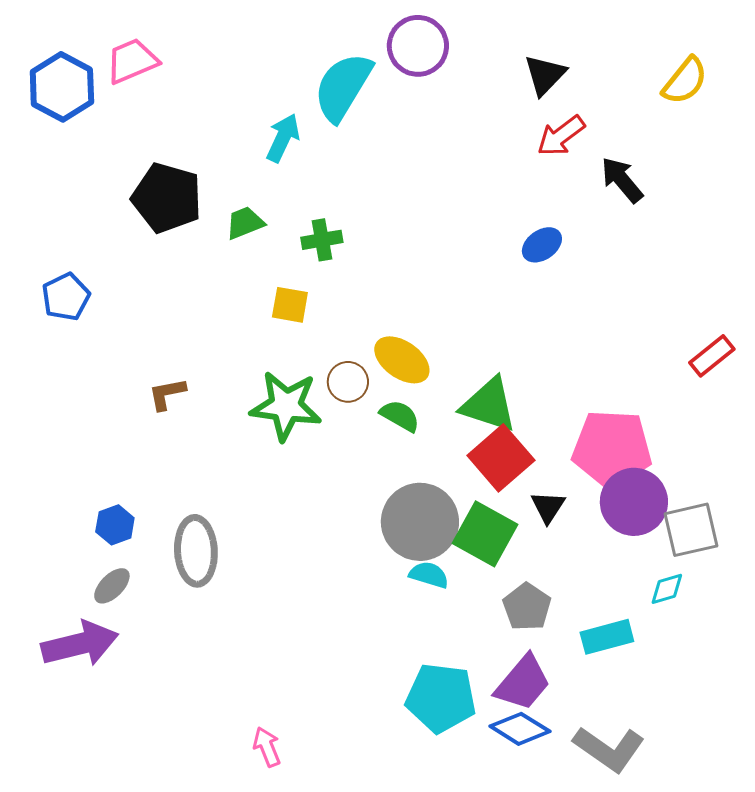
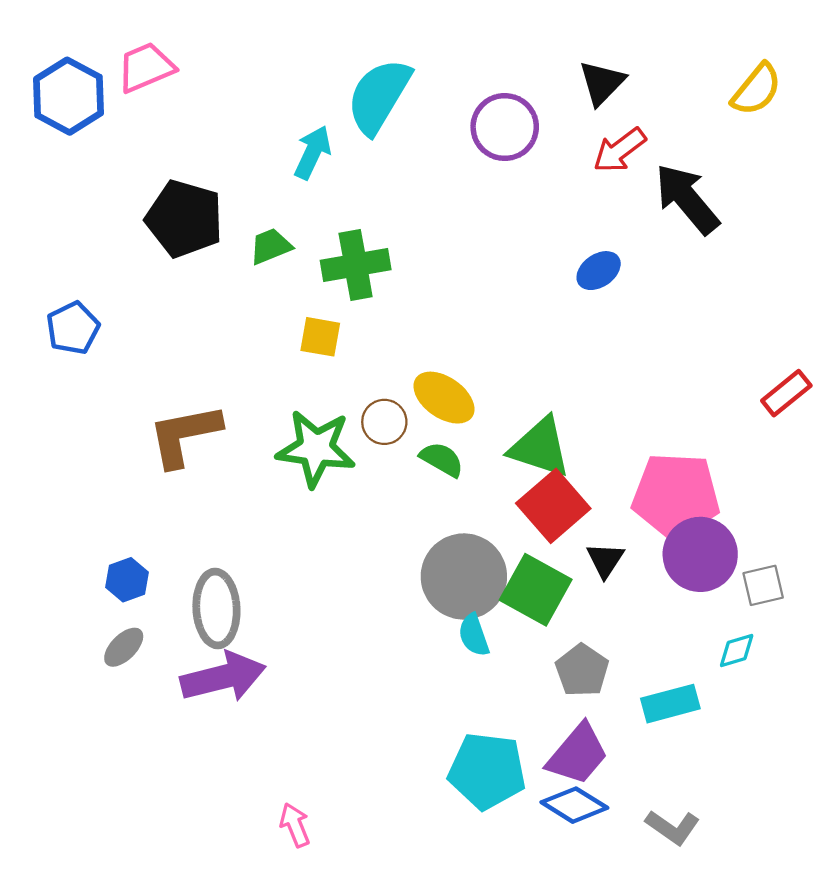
purple circle: (418, 46) -> (505, 127), moved
black arrow: (622, 180) -> (687, 199), size x1.4
green cross: (322, 240) -> (356, 265), size x1.5
brown L-shape: (167, 394) -> (184, 435), size x1.8
gray square: (691, 530) -> (763, 585), size x0.7
cyan semicircle: (429, 575) -> (474, 635), turned -126
purple arrow: (80, 644) -> (223, 677), moved
gray L-shape: (609, 749) -> (673, 827), size x0.7

